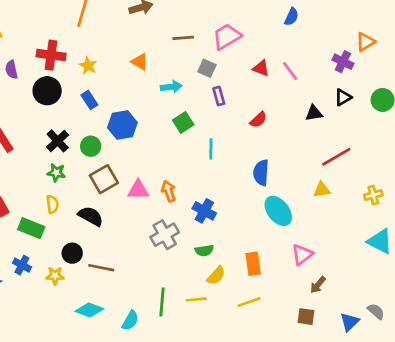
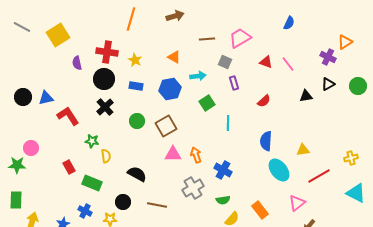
blue rectangle: (89, 100) -> (136, 86), turned -48
blue hexagon: (122, 125) -> (170, 89), moved
black cross: (58, 141) -> (105, 107), moved
red line: (336, 157) -> (319, 176), moved
green star: (56, 173) -> (92, 141), moved
brown square: (104, 179) -> (166, 126), moved
yellow triangle: (322, 190) -> (303, 150), moved
yellow semicircle: (52, 204) -> (106, 156), moved
orange rectangle: (253, 264) -> (260, 210), turned -30
brown line: (101, 268) -> (157, 205), moved

